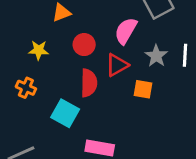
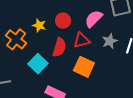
yellow star: (39, 50) -> (39, 25), moved
orange cross: (26, 88) -> (16, 39), size x1.5
orange square: (143, 89) -> (84, 67), moved, size x1.5

